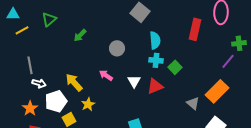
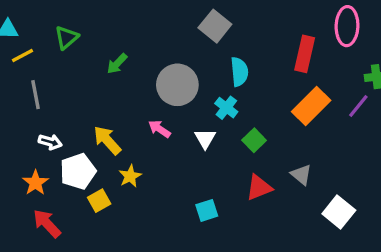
gray circle: (117, 48) -> (177, 85), size x1.6
cyan cross: (156, 60) -> (226, 108), moved, turned 32
gray line: (30, 65) -> (35, 95), moved
green square: (175, 67) -> (254, 140), moved
red triangle: (155, 86) -> (259, 188), moved
orange rectangle: (217, 91) -> (311, 106), moved

